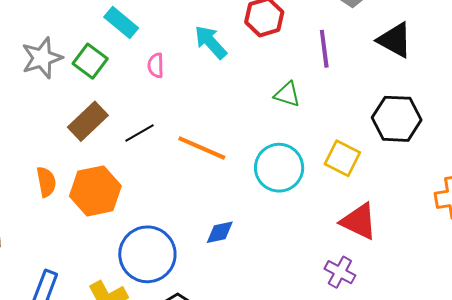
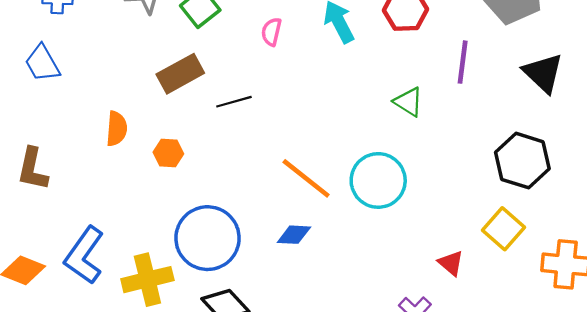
orange line: (202, 148) -> (306, 178), moved
yellow square: (342, 158) -> (503, 229), moved
orange hexagon: (95, 191) -> (168, 153), size x0.5
red triangle: (359, 221) -> (451, 263), size x0.6

